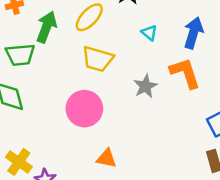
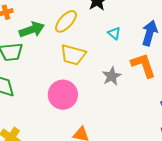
green arrow: (47, 27) -> (32, 30), turned 50

